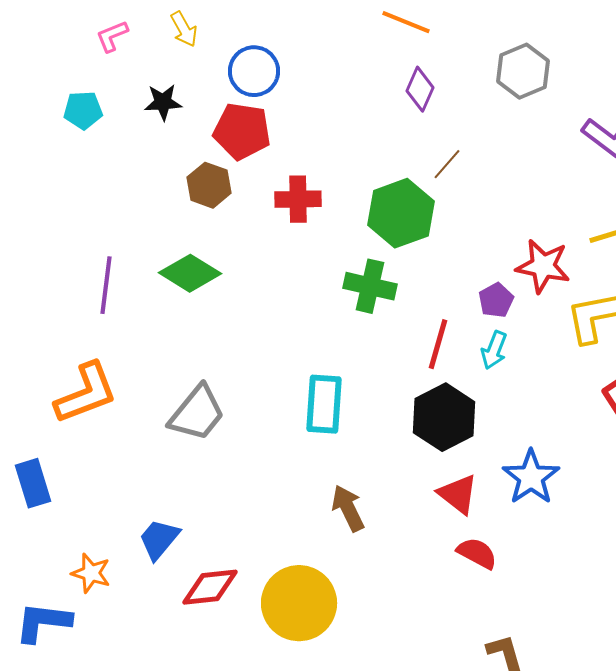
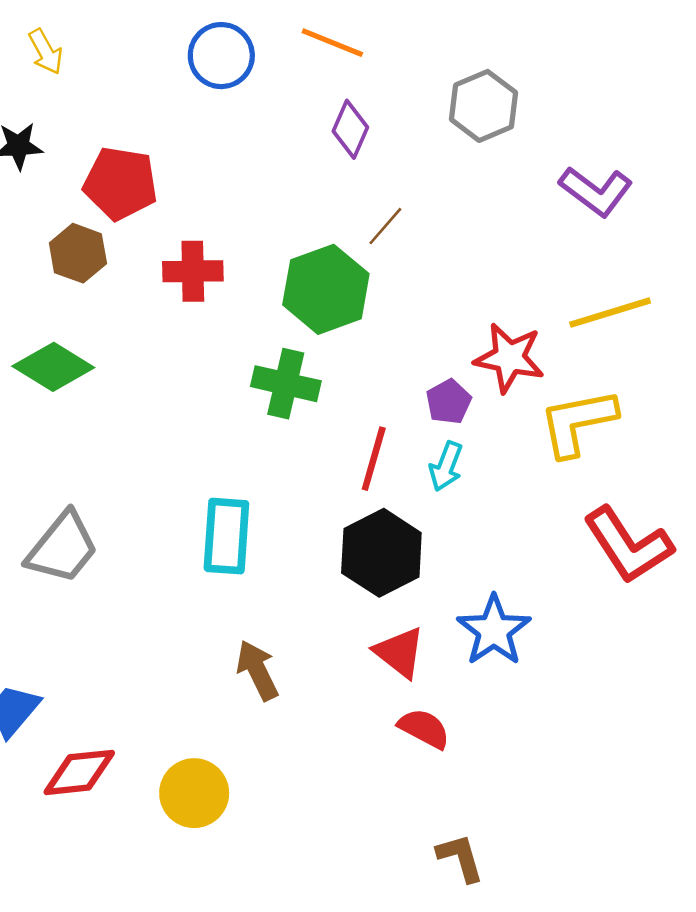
blue circle: (254, 71) -> (221, 56), moved
yellow circle: (299, 603) -> (194, 793), size x0.7

